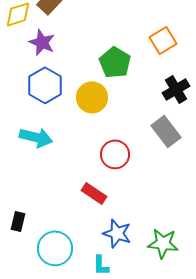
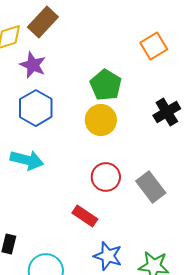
orange square: (163, 40) -> (154, 46), moved
yellow circle: (92, 97) -> (101, 120), moved
gray rectangle: (166, 131) -> (151, 187), moved

